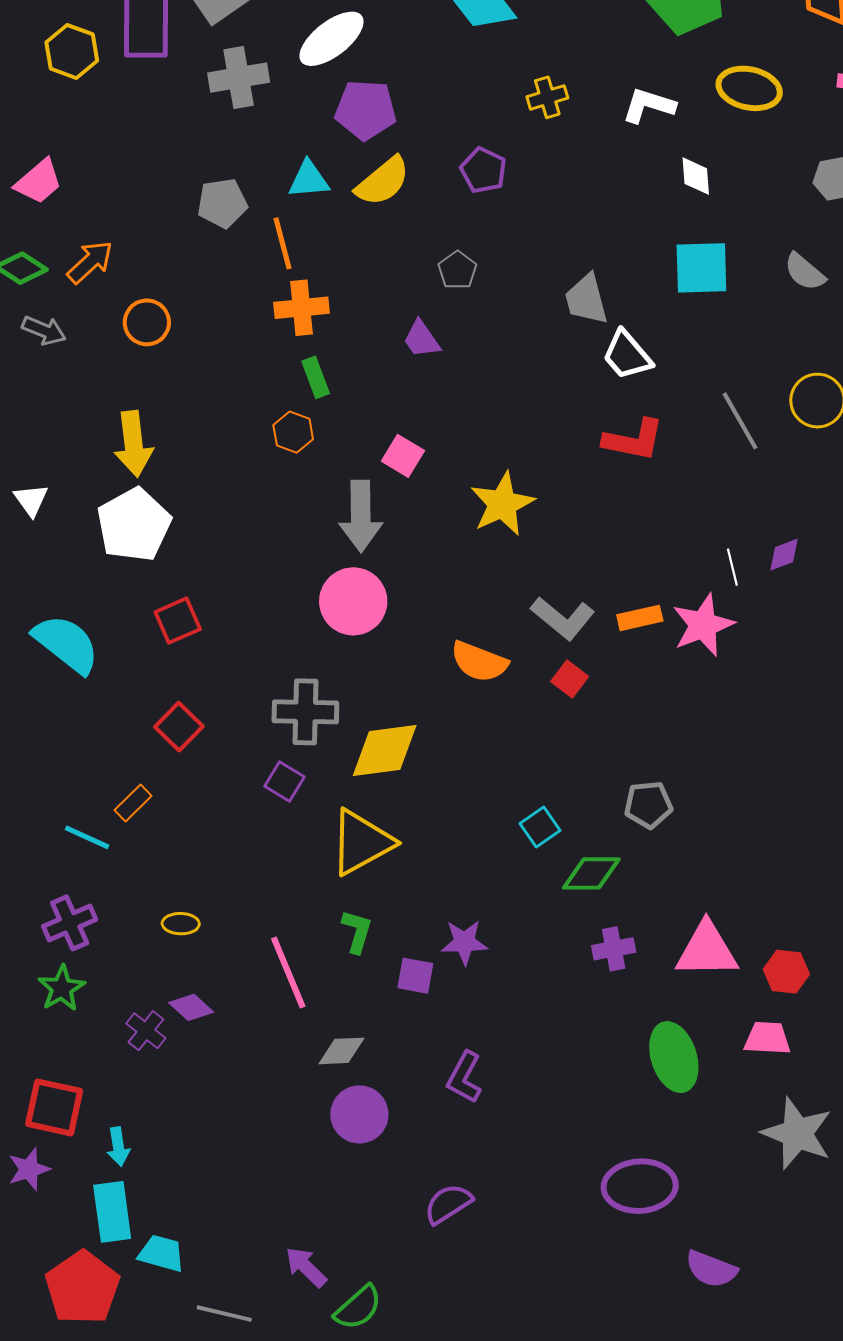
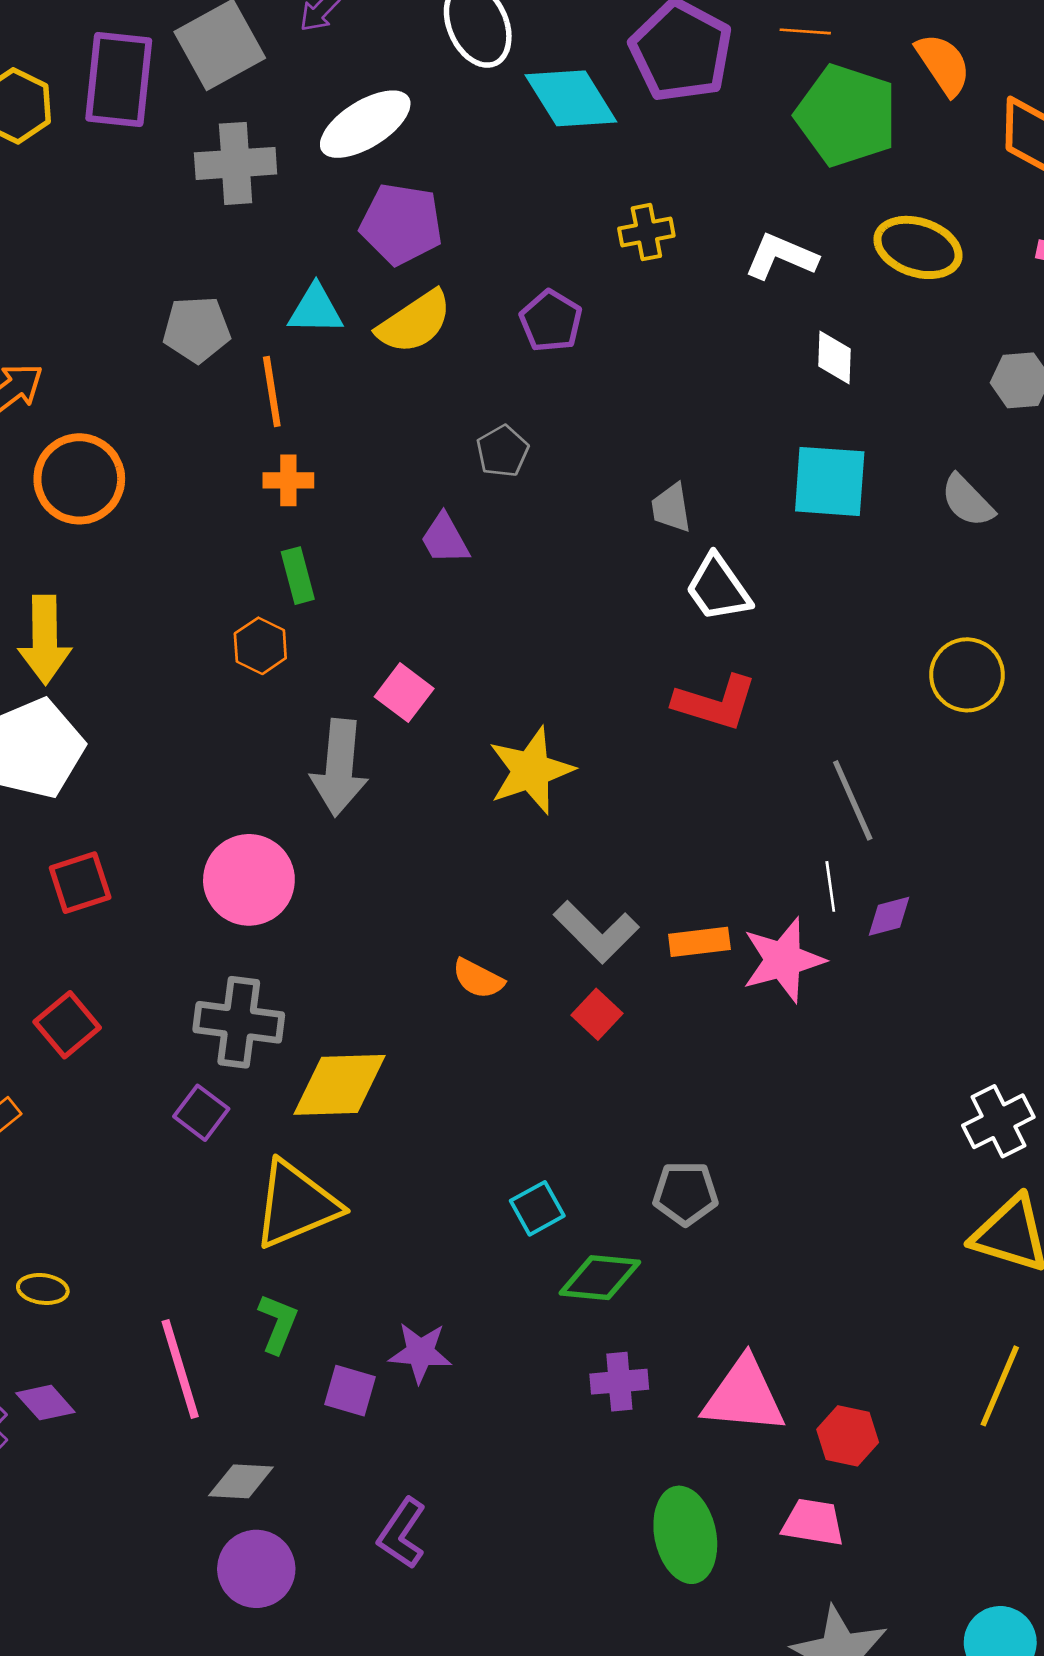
gray trapezoid: (586, 299) -> (671, 508), size x0.7
orange cross: (301, 308) -> (288, 480), size x0.7
orange circle: (147, 322) -> (79, 479), size x1.4
gray line: (740, 421) -> (853, 800), moved
purple diamond: (784, 555) -> (889, 916), moved
pink circle: (353, 601) -> (249, 880), moved
orange semicircle: (479, 662) -> (478, 979), size x0.7

